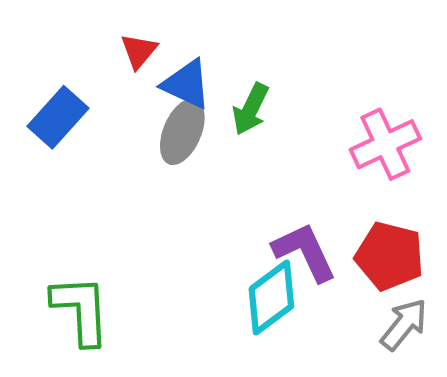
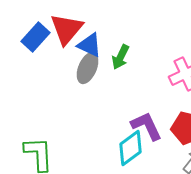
red triangle: (139, 51) -> (67, 29), size x1.8
blue rectangle: (58, 117) -> (36, 37), moved

